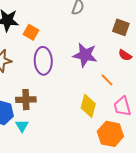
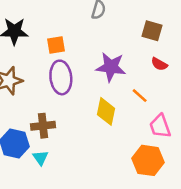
orange square: (31, 32) -> (56, 45), moved, turned -35
yellow diamond: (88, 106) -> (106, 111), moved

